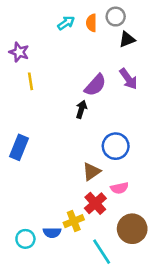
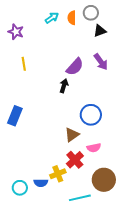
purple star: (19, 52) -> (16, 32), moved
cyan line: (102, 252) -> (80, 198), turned -70

